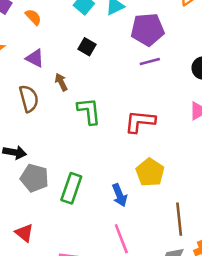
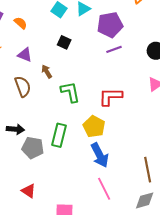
yellow pentagon: (150, 172) -> (94, 127), moved
green rectangle: (71, 188) -> (59, 135), moved
blue arrow: (119, 195) -> (100, 155), size x1.4

